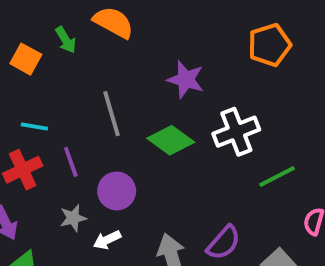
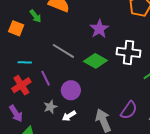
purple star: (186, 79) -> (99, 29), turned 30
gray line: (111, 114) -> (63, 51), turned -35
white cross: (236, 132) -> (129, 52), turned 35

